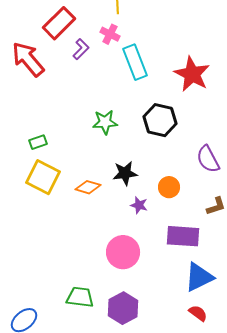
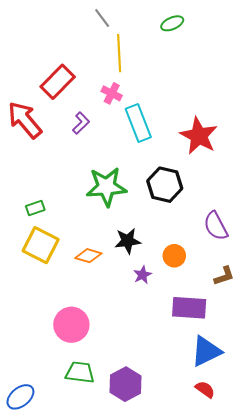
purple L-shape: (81, 49) -> (81, 123), moved
green star: (105, 122) -> (106, 187), size x1.5
purple star: (139, 205) -> (142, 275), turned 30
pink circle: (123, 252) -> (71, 325), moved

